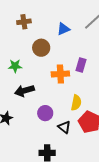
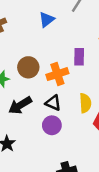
brown circle: (41, 48) -> (28, 67), moved
black triangle: (64, 127) -> (53, 103), moved

